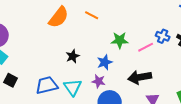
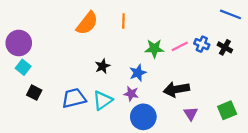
orange line: (92, 15) -> (123, 21), turned 64
pink line: (146, 47) -> (180, 46), moved
cyan triangle: (73, 87) -> (103, 100), turned 30

